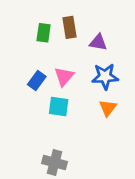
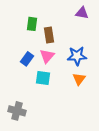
brown rectangle: (70, 27) -> (49, 35), moved
purple triangle: (98, 42) -> (82, 13), moved
gray cross: (55, 162) -> (17, 111), moved

